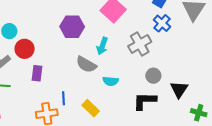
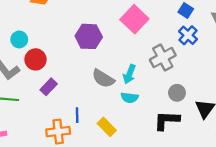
cyan arrow: (102, 46) -> (129, 74), moved
purple rectangle: (37, 73) -> (49, 87), turned 35

